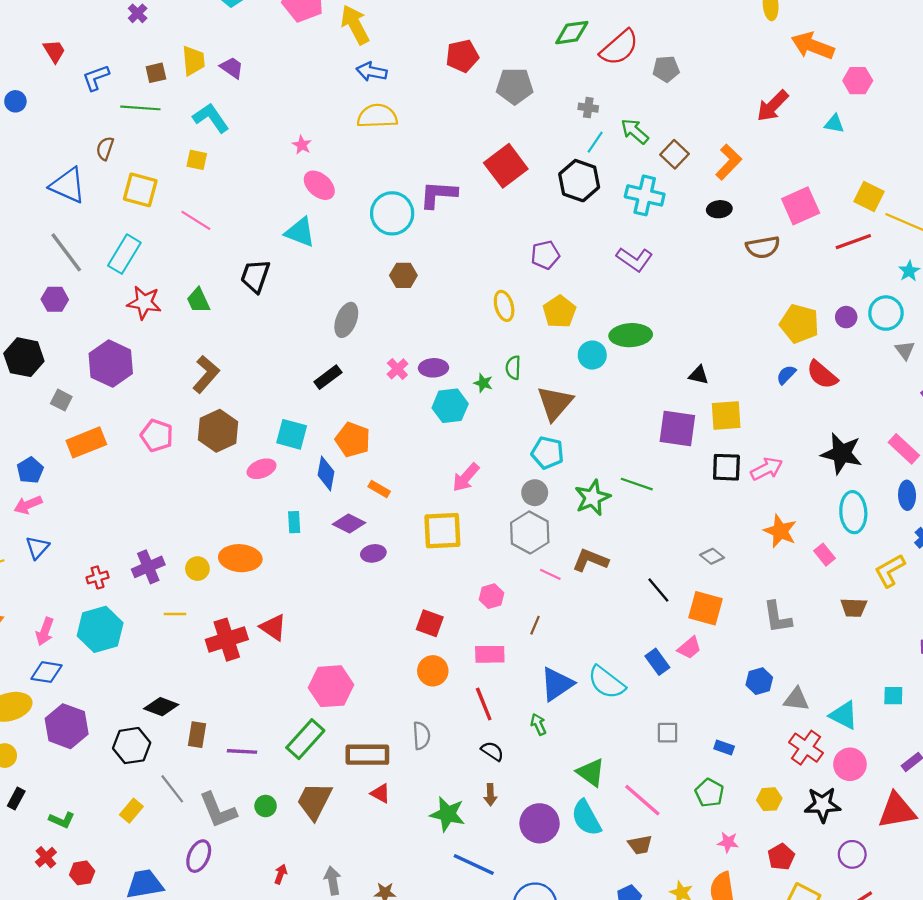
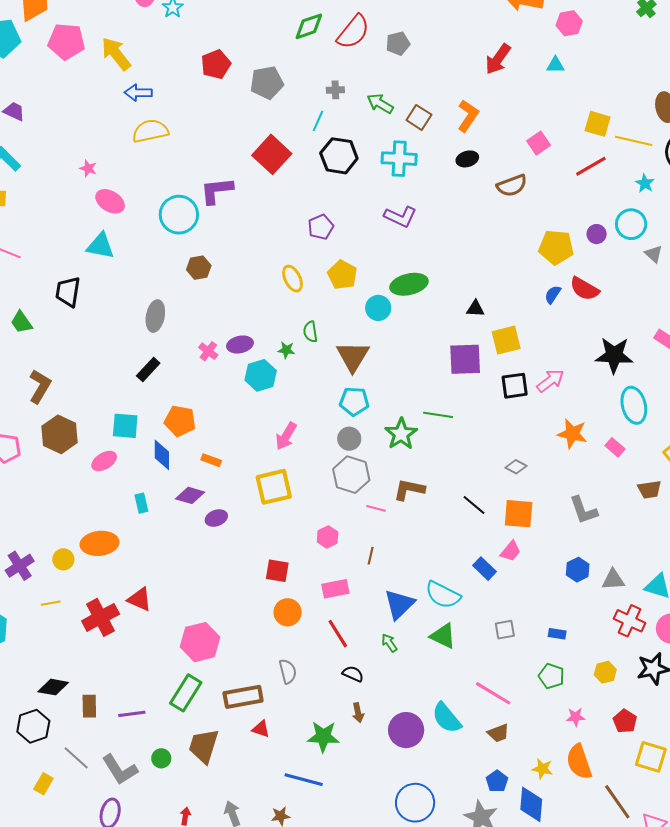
cyan line: (595, 142) -> (318, 121), moved
pink square: (801, 206) -> (539, 143), size x0.7
green triangle: (591, 772) -> (443, 636), moved
blue line: (474, 864) -> (304, 780), moved

